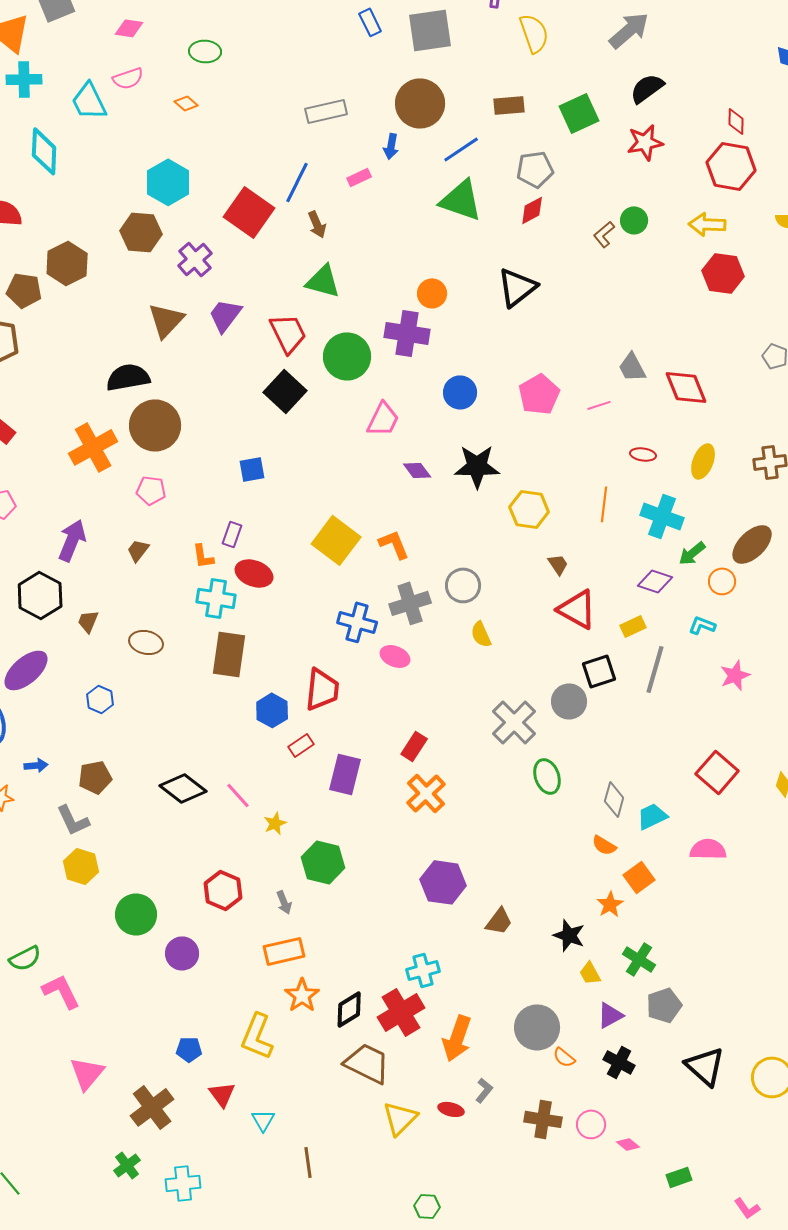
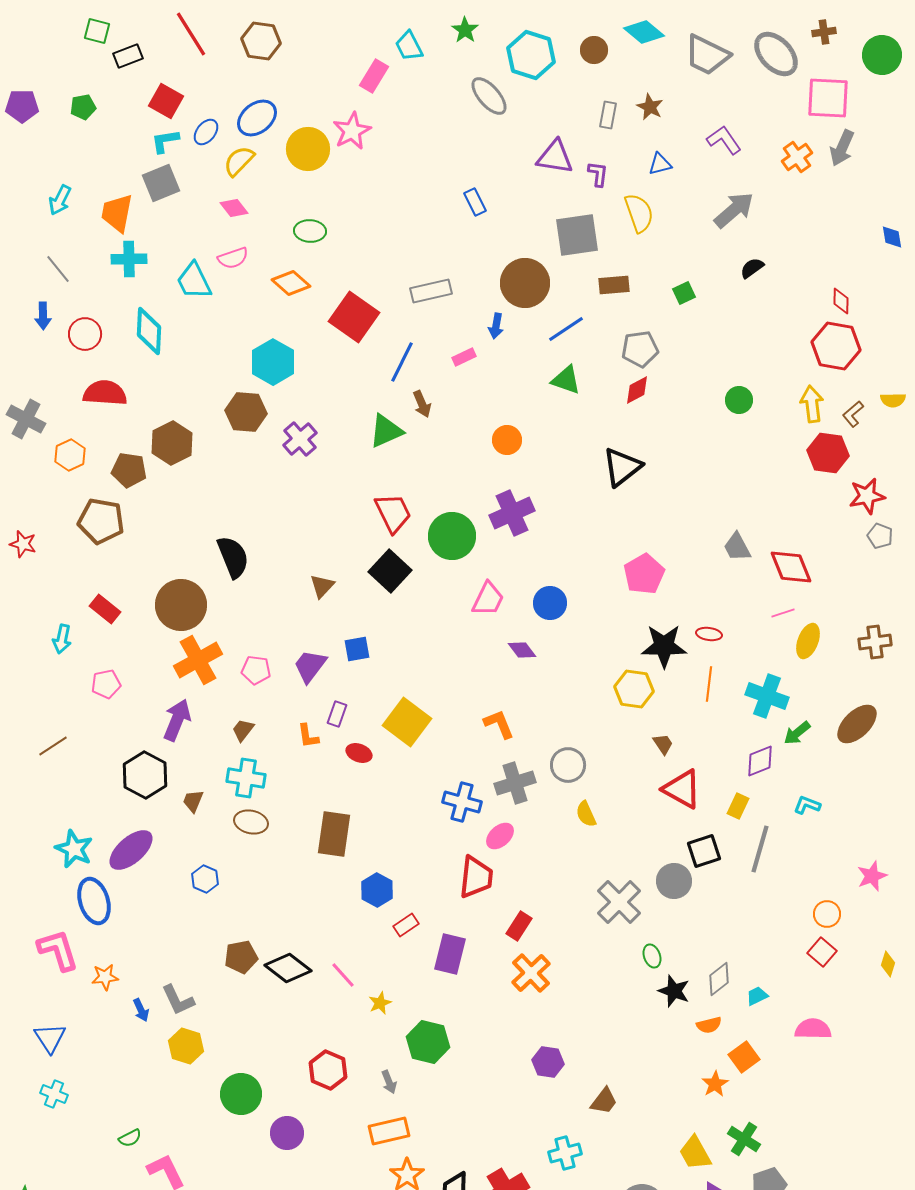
pink diamond: (129, 28) -> (234, 208), turned 44
gray square: (430, 30) -> (577, 235), moved
black semicircle: (647, 88) -> (752, 268), size x0.7
orange diamond: (186, 103) -> (291, 283), size x1.6
green square: (579, 113) -> (684, 293), size x0.6
red star: (645, 142) -> (867, 496), moved
green triangle: (461, 200) -> (566, 380), size x0.7
red square: (249, 212) -> (354, 317), moved
yellow arrow: (707, 224) -> (812, 404), turned 81
brown L-shape: (604, 234) -> (853, 414), moved
green triangle: (323, 281) -> (386, 431), moved, turned -39
orange circle: (432, 293) -> (507, 440), moved
purple trapezoid: (225, 315) -> (310, 666), moved
brown triangle: (166, 320) -> (322, 586), moved, size x0.7
purple cross: (407, 333) -> (512, 513), turned -33
black semicircle: (128, 377) -> (233, 557), turned 78
blue circle: (460, 392) -> (550, 603), moved
pink line: (599, 405) -> (783, 613), moved
brown circle: (155, 425) -> (181, 605), moved
orange cross: (93, 447) -> (198, 660), moved
red ellipse: (643, 454) -> (709, 634), moved
black star: (477, 466) -> (664, 646), moved
yellow square: (336, 540) -> (407, 722), moved
red ellipse: (254, 573) -> (359, 753), size x0.7
purple diamond: (655, 581) -> (760, 761), turned -40
orange circle: (722, 581) -> (827, 914), moved
cyan cross: (216, 598) -> (246, 778), moved
yellow rectangle: (633, 626) -> (738, 806), turned -40
pink ellipse: (395, 656) -> (500, 836), turned -64
pink star: (735, 675) -> (872, 876), moved
red trapezoid: (322, 689) -> (476, 877), moved
blue arrow: (36, 765) -> (141, 1010), moved, turned 70
red square: (717, 772) -> (822, 952), size x0.7
green ellipse: (547, 776) -> (652, 956), size x0.7
brown pentagon: (95, 777) -> (241, 957), moved
gray diamond: (614, 799) -> (719, 979), turned 36
cyan trapezoid: (652, 816) -> (757, 996), size x0.7
orange semicircle: (604, 845) -> (709, 1025), turned -45
purple hexagon: (443, 882) -> (548, 1062), size x0.7
black star: (569, 935) -> (674, 991), moved
green semicircle: (25, 958) -> (130, 1138), size x0.7
cyan cross: (423, 970) -> (565, 1153), moved
yellow trapezoid: (590, 973) -> (695, 1153), size x1.5

